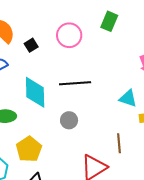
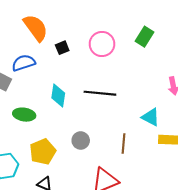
cyan diamond: (35, 92) -> (58, 95), size x0.7
gray circle: (69, 120) -> (81, 140), moved
brown line: (119, 143) -> (123, 144), moved

